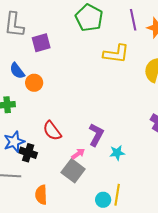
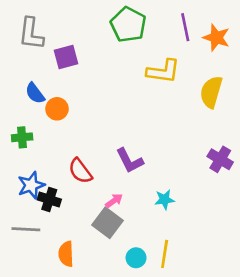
purple L-shape: (96, 135) -> (130, 161), moved, turned 125
cyan circle: (103, 200) -> (136, 258), moved

